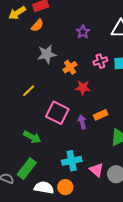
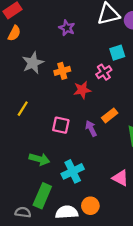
pink cross: (100, 61) -> (104, 72), moved
orange cross: (70, 67) -> (62, 71), turned 32
pink square: (57, 113) -> (61, 125), size x0.7
cyan cross: (72, 161) -> (73, 171), moved

